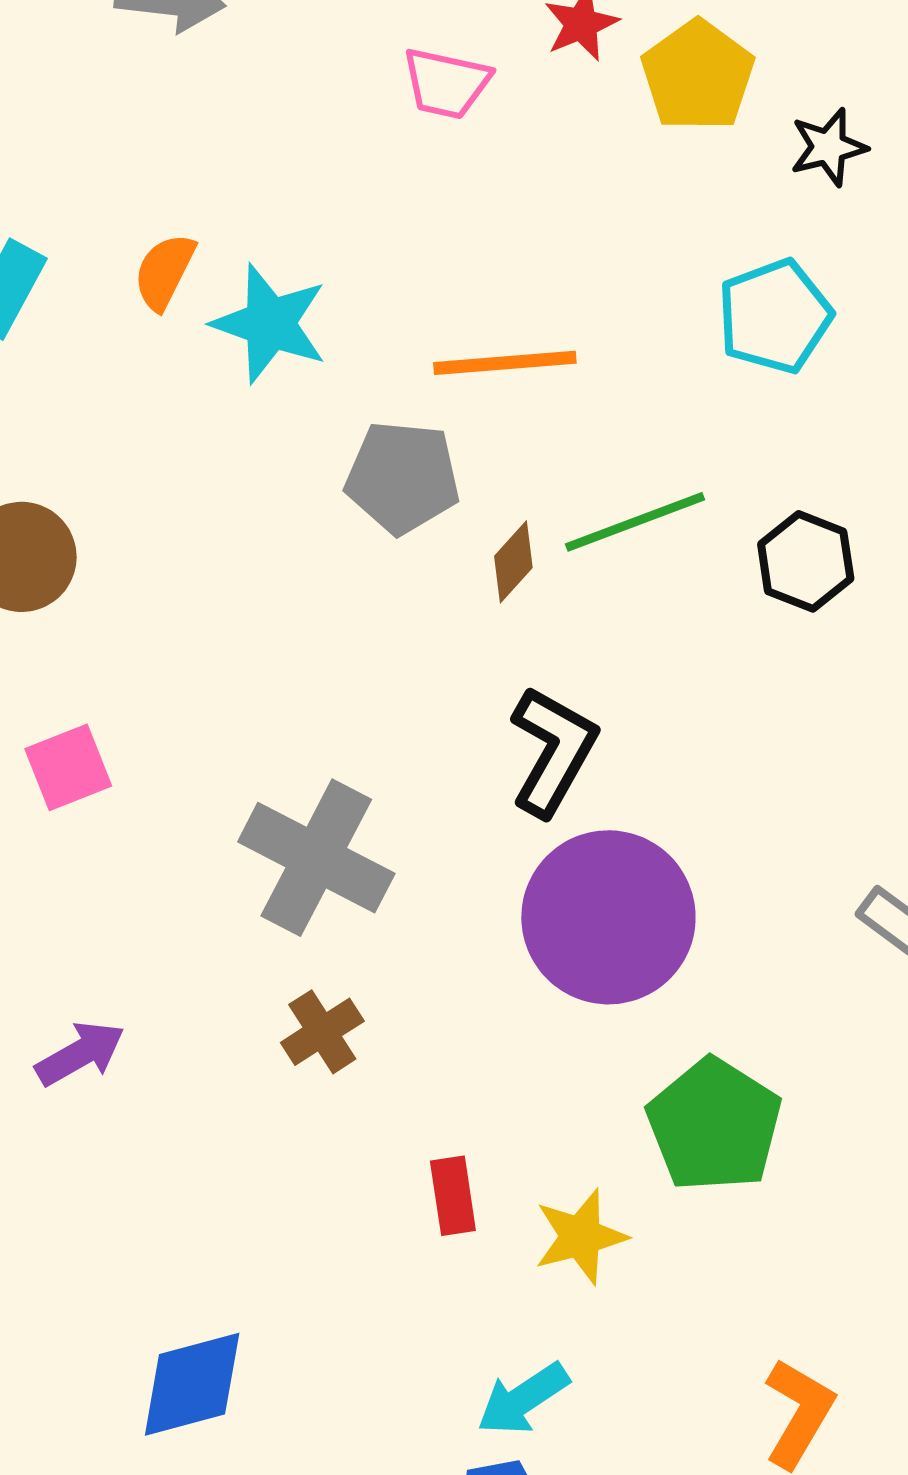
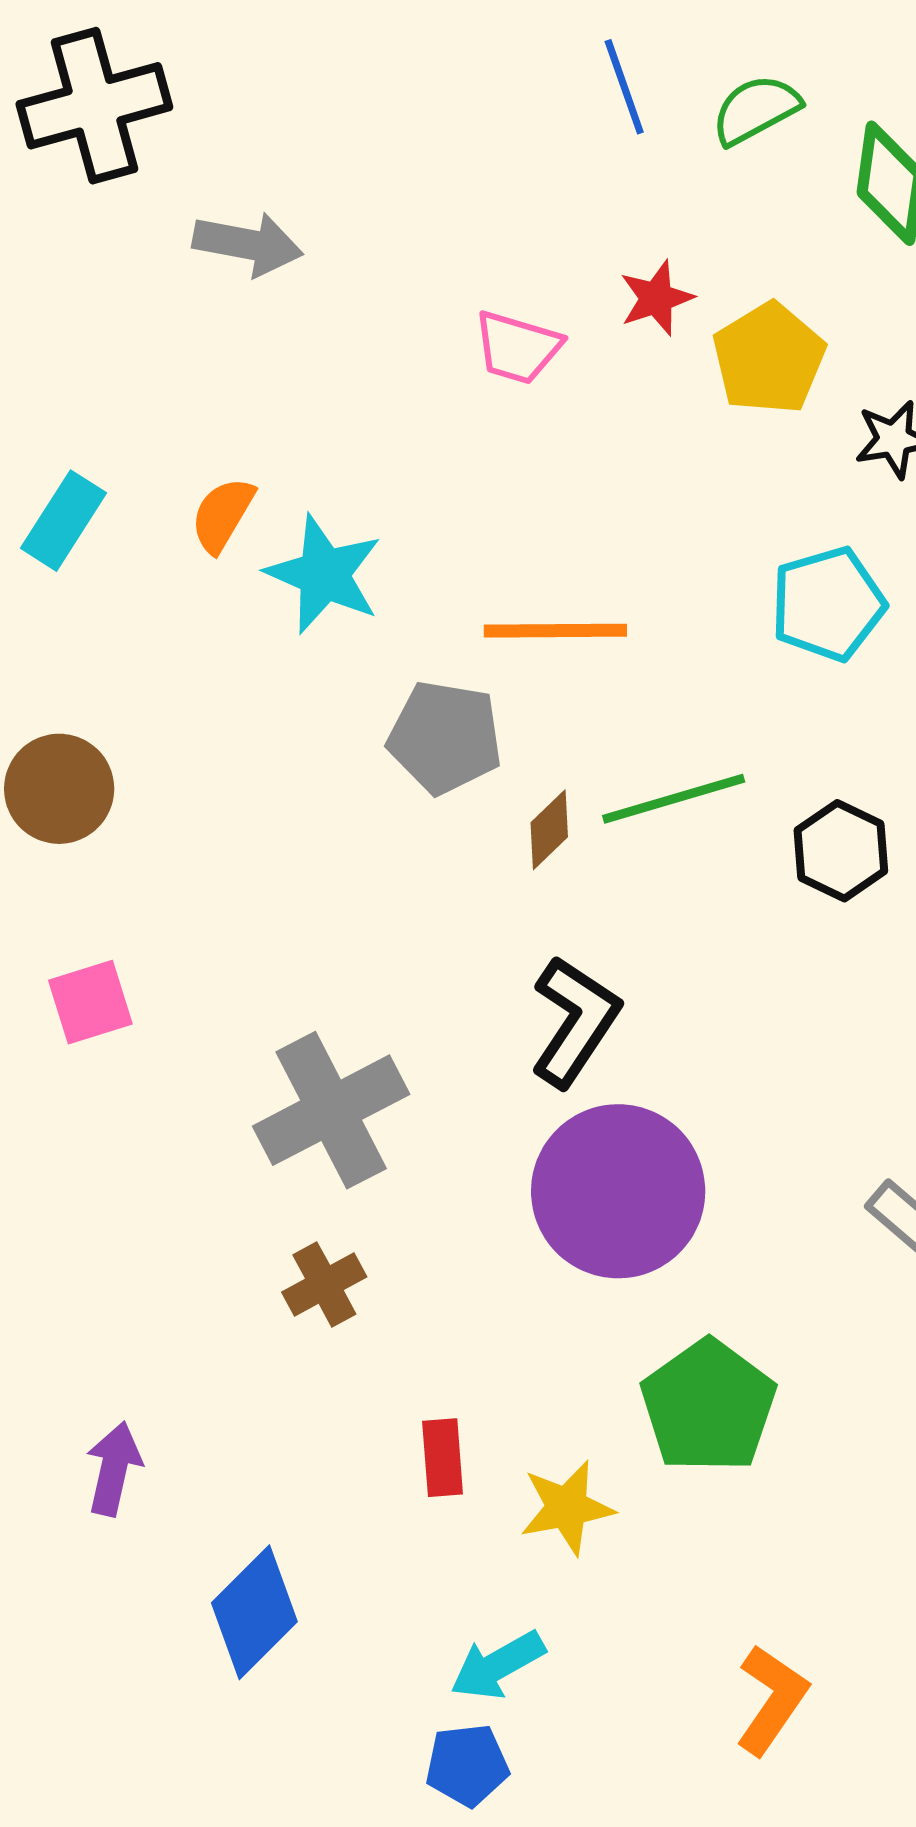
gray cross: (316, 858) -> (331, 1110), turned 31
purple arrow: (80, 1054) -> (114, 1469), moved, turned -52
blue diamond: (192, 1384) -> (254, 1612), moved, turned -34

